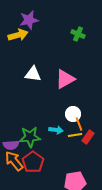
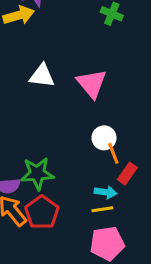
pink triangle: (65, 79) -> (92, 84), turned -40
cyan arrow: (56, 130) -> (106, 192), moved
yellow line: (75, 135) -> (102, 209), moved

